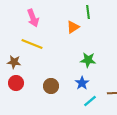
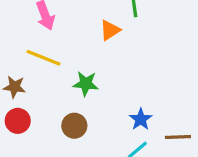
green star: (88, 60) -> (86, 84), moved
blue star: (82, 83) -> (141, 119), moved

